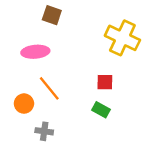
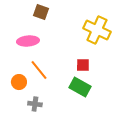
green rectangle: (101, 110) -> (80, 87), size x1.5

